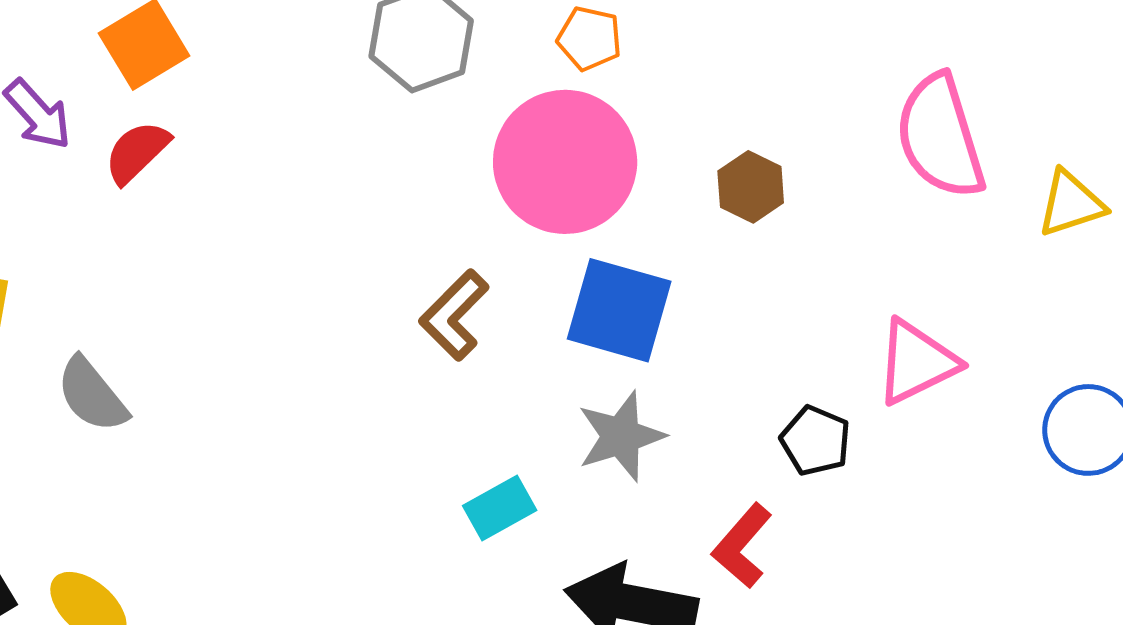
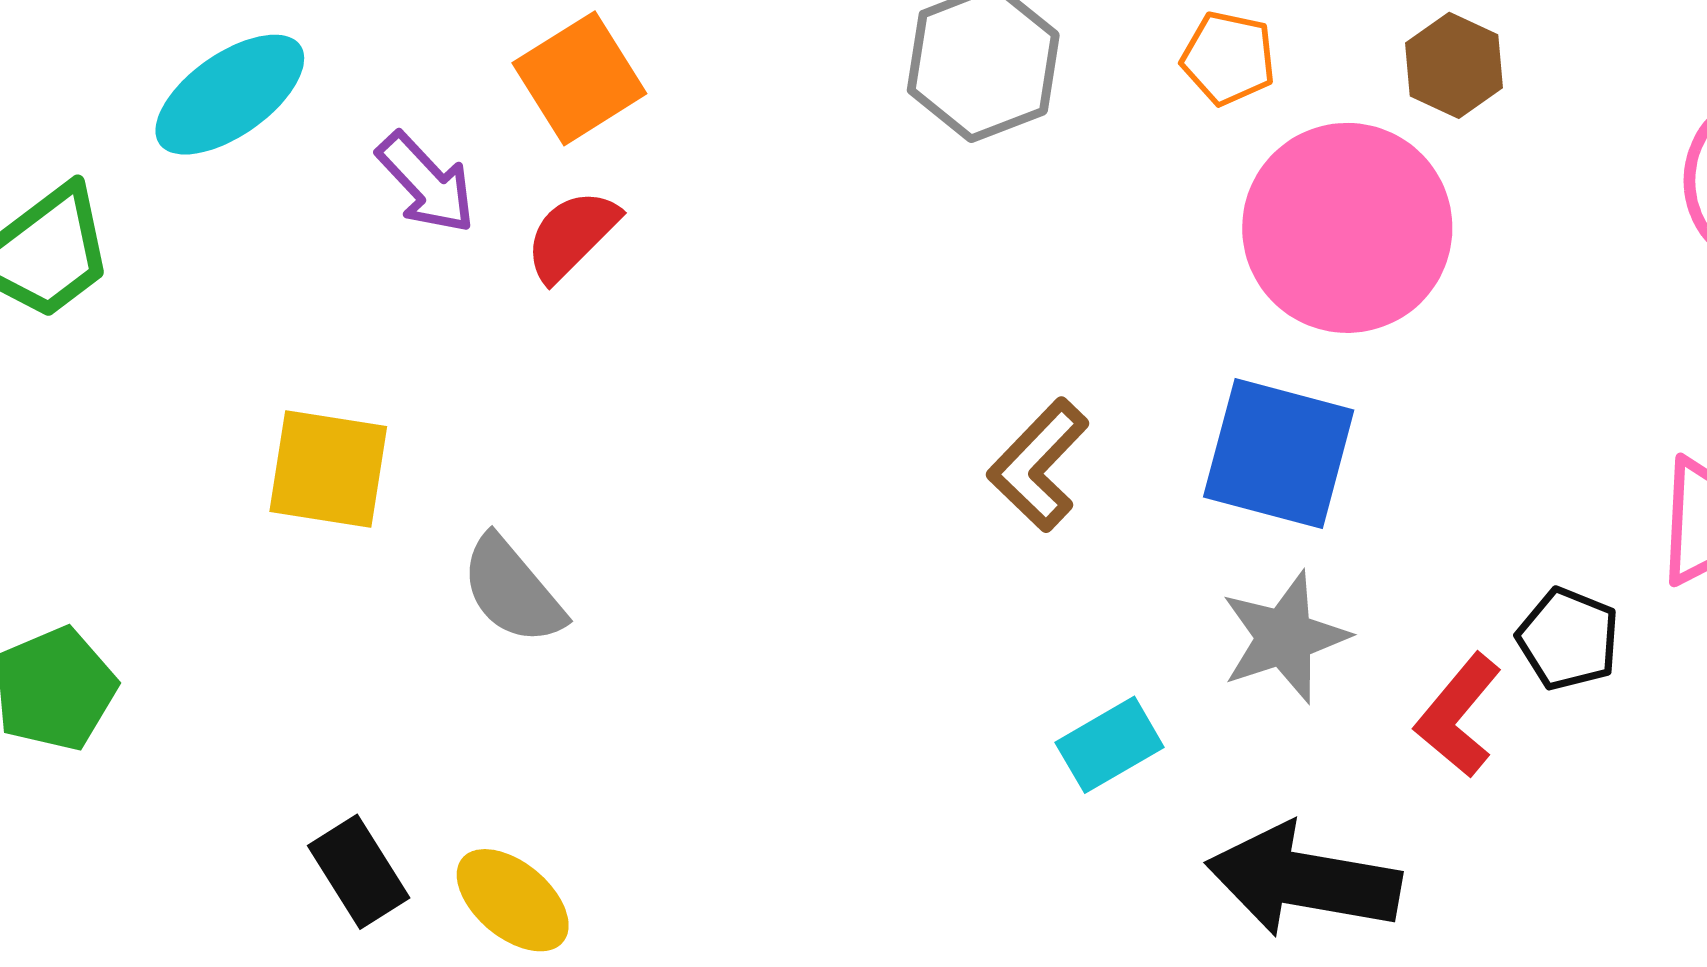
pink circle: (565, 162) -> (1347, 228), moved
brown hexagon: (751, 187) -> (1454, 65), moved
red L-shape: (742, 546) -> (1458, 715), moved

